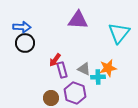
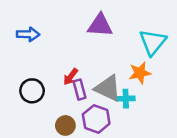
black circle: (25, 43) -> (32, 91), moved
orange star: (108, 68) -> (140, 73), moved
gray triangle: (84, 69) -> (108, 88), size x1.6

